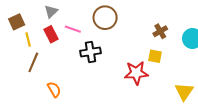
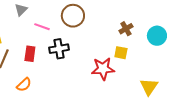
red rectangle: (51, 34) -> (30, 54), moved, turned 35
orange semicircle: (54, 89) -> (24, 85), turned 77

